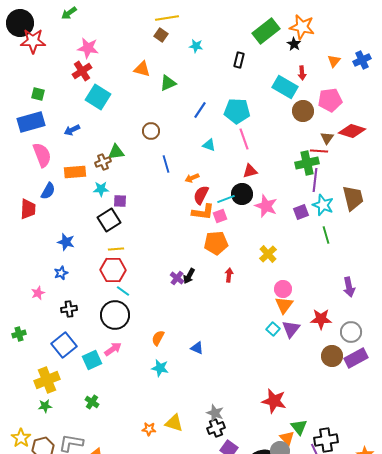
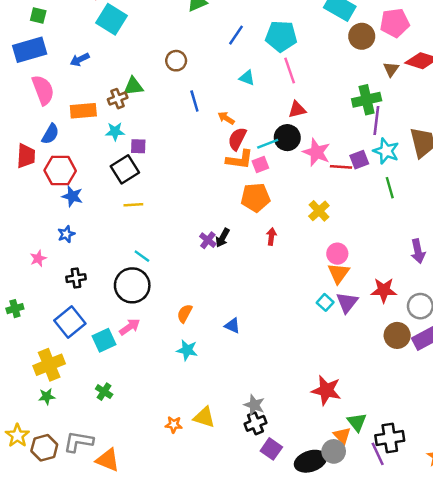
red line: (319, 151) -> (341, 167), moved
orange arrow: (192, 178) -> (226, 118), turned 56
red hexagon: (113, 270) -> (60, 171), moved

